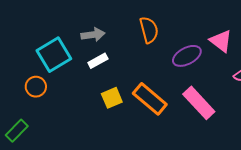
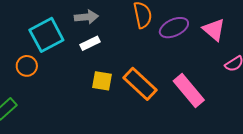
purple ellipse: (187, 56) -> (174, 28), moved
yellow square: (112, 98) -> (102, 81), turned 30

